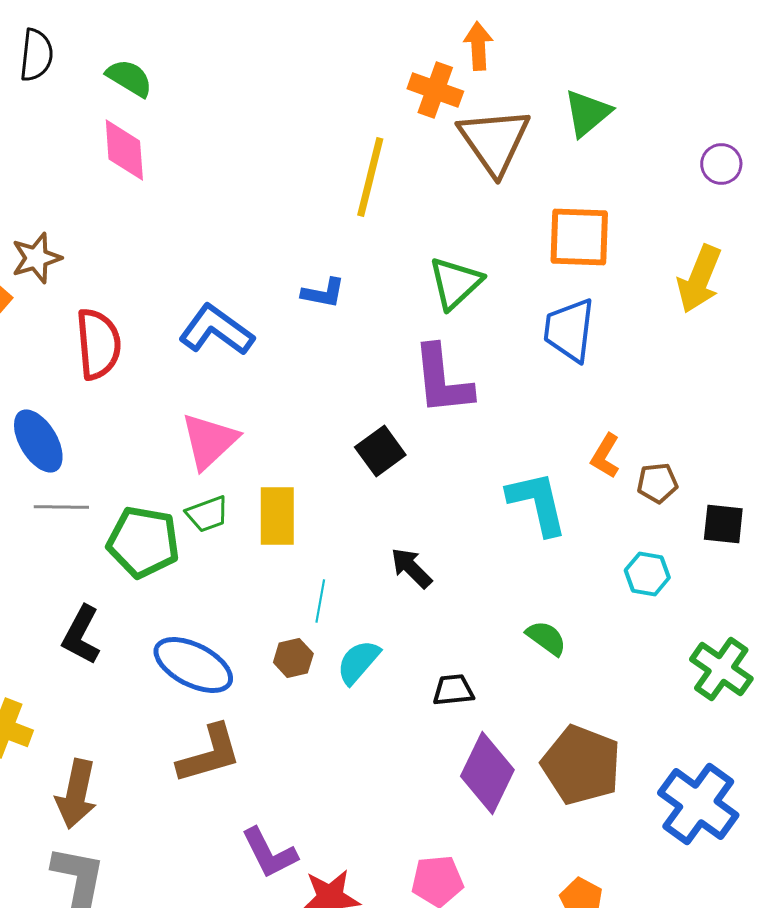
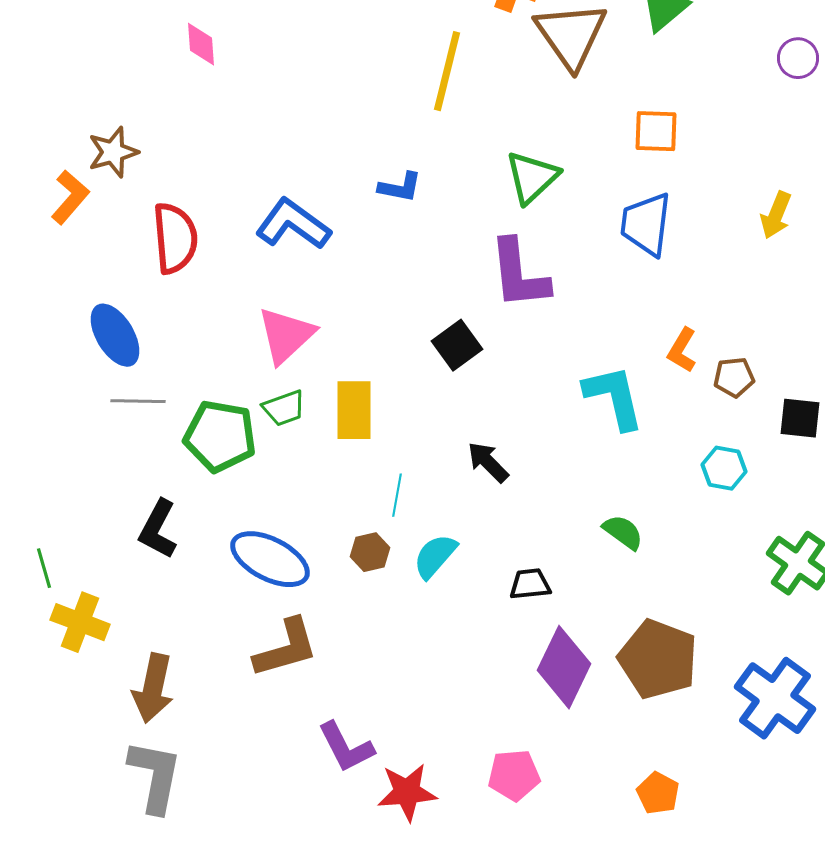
pink diamond: (124, 150) -> (201, 44), size x0.7
orange square: (579, 237) -> (656, 131), size x0.7
yellow arrow: (699, 279) -> (776, 215), moved, size x0.7

